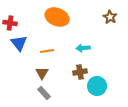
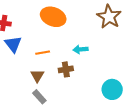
brown star: (110, 17) -> (109, 17), size x1.6
brown cross: (80, 72) -> (66, 69), moved
cyan circle: (97, 86) -> (112, 89), moved

